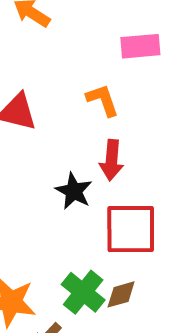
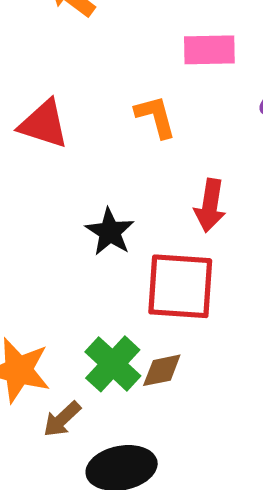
red arrow: (112, 160) -> (210, 205), moved

